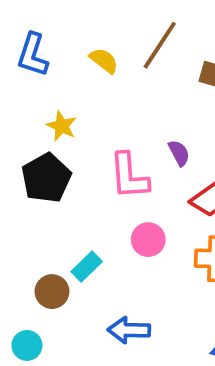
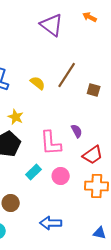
cyan rectangle: (87, 267) -> (34, 172), moved

